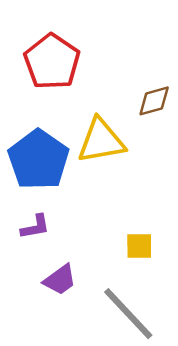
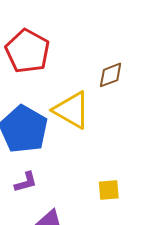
yellow triangle: (101, 141) -> (72, 110), turned 45

